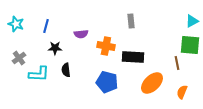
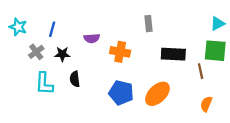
black rectangle: (133, 57) -> (173, 54), moved
gray cross: (19, 58) -> (36, 52), moved
cyan L-shape: (39, 74) -> (44, 84), turned 90
orange ellipse: (152, 83) -> (157, 94), moved

